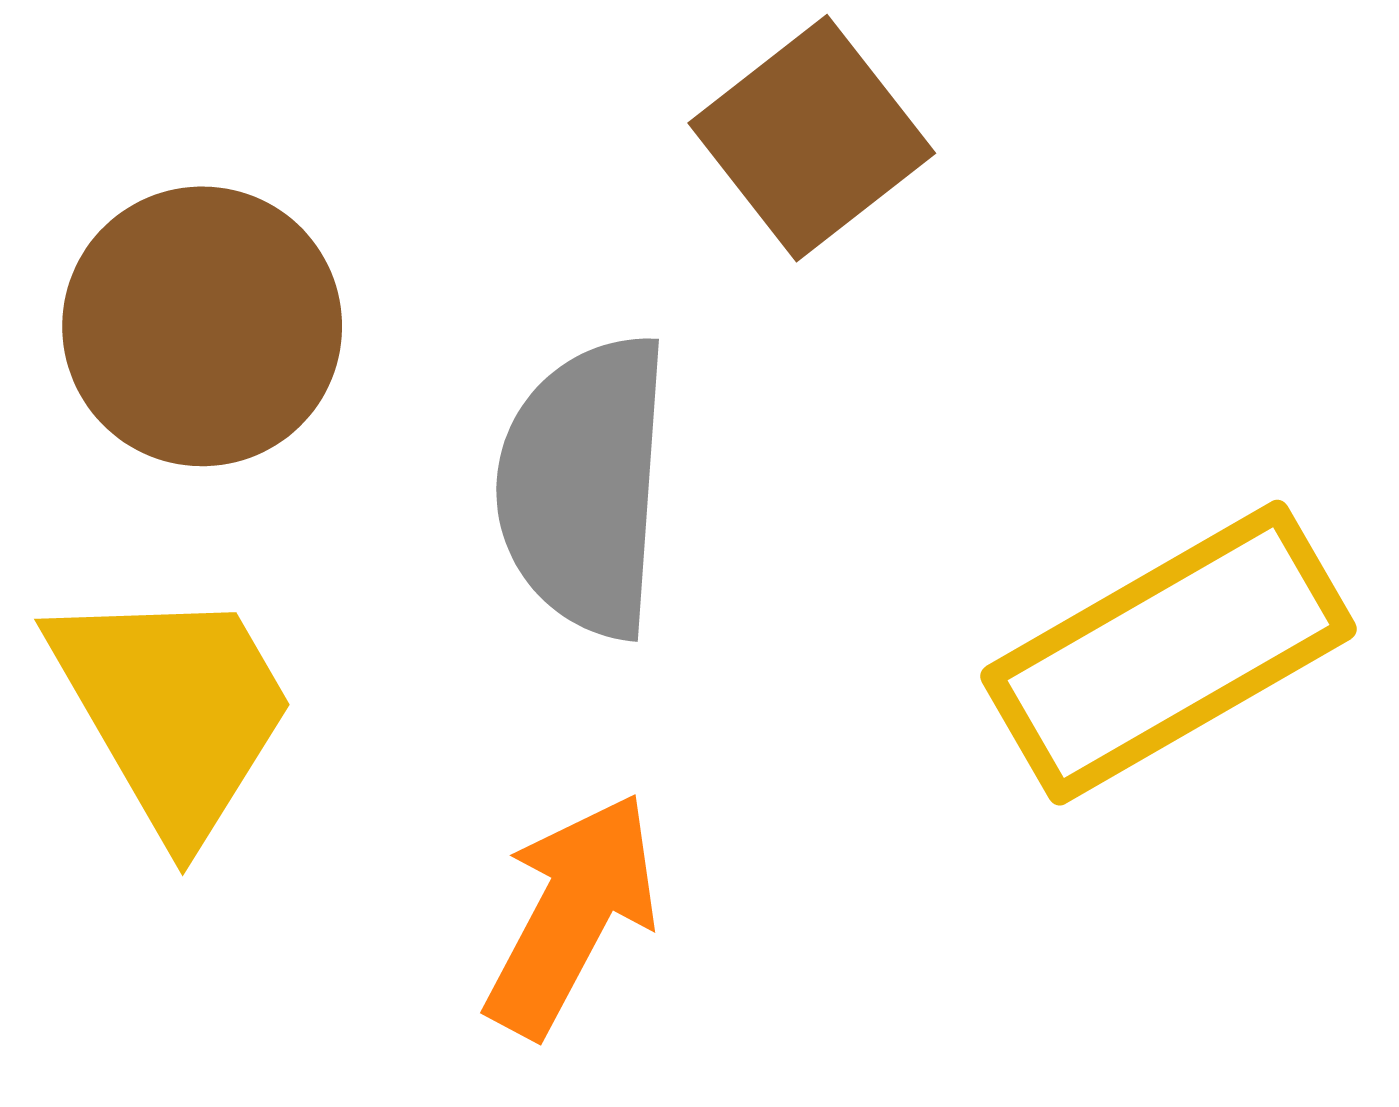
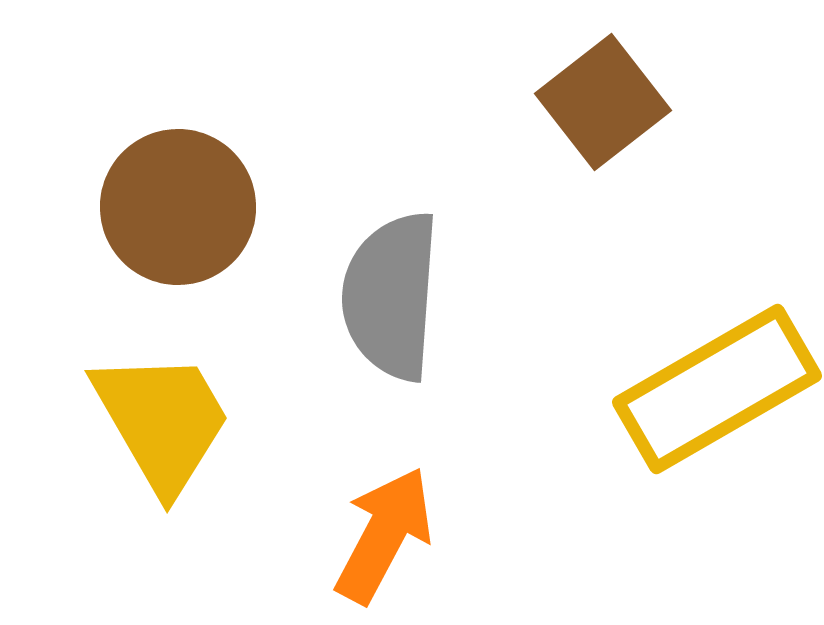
brown square: (812, 138) -> (603, 102), moved

